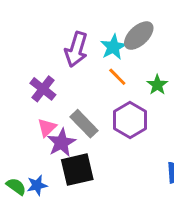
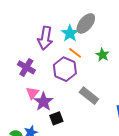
purple hexagon: (130, 120) -> (65, 69), moved
gray rectangle: (84, 124) -> (89, 96), moved
black square: (77, 170) -> (56, 118), size x0.6

